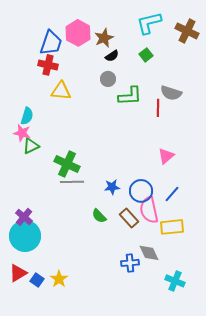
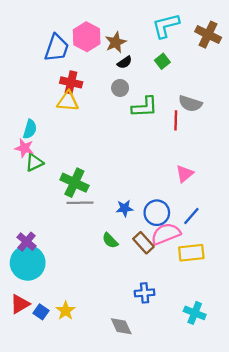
red cross: (48, 65) -> (71, 82), moved
pink semicircle: (149, 210) -> (166, 234), turned 80
gray diamond: (149, 253) -> (121, 326), moved

